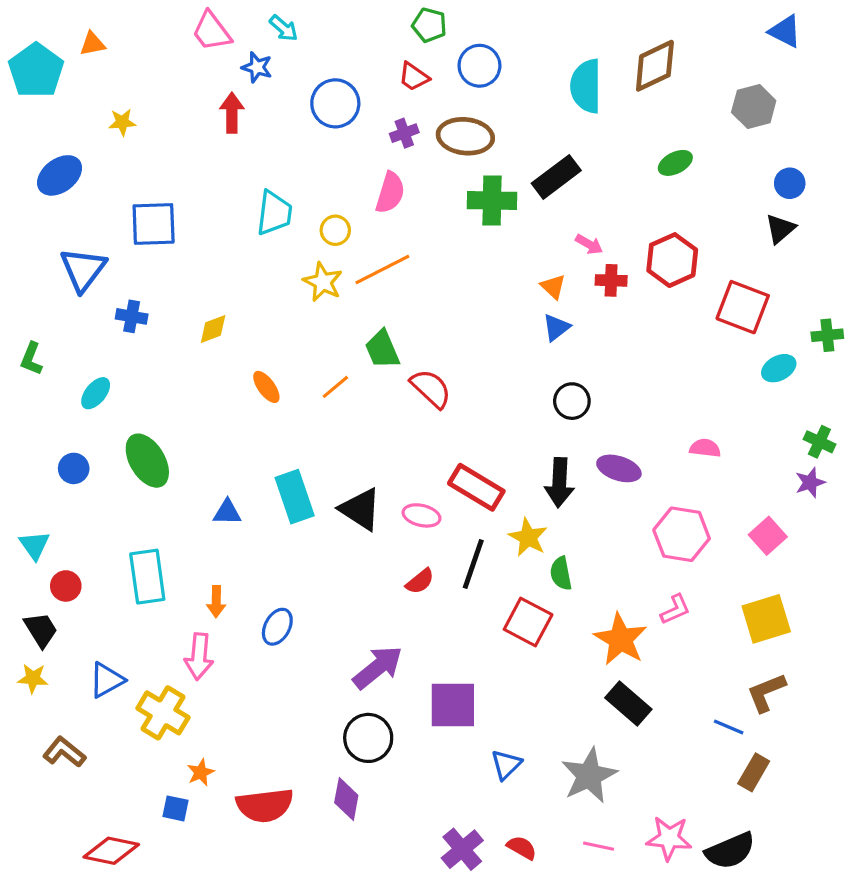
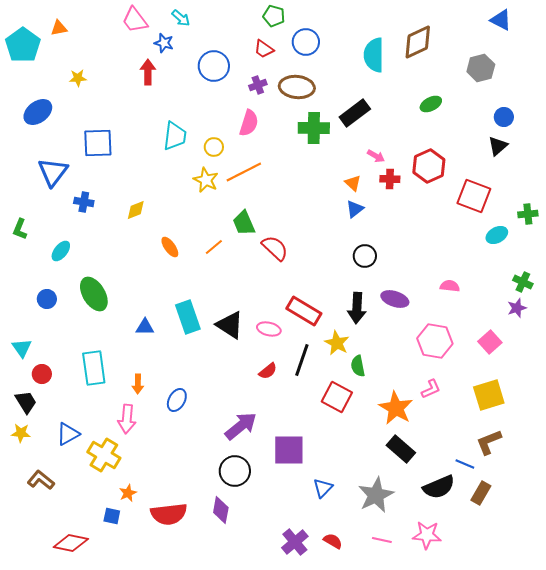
black semicircle: (730, 851) -> (439, 487), moved

